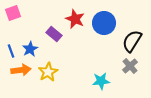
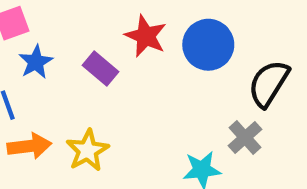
blue star: (30, 49) -> (36, 62), moved
gray cross: (130, 66) -> (245, 137), moved

